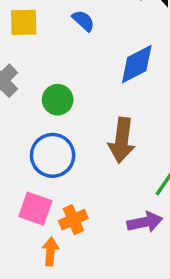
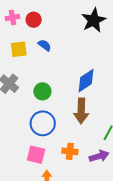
blue semicircle: (83, 21) -> (45, 45), moved
blue diamond: (137, 64) -> (86, 81), moved
orange cross: (73, 220) -> (70, 151), moved, turned 35

